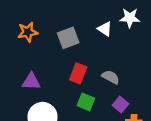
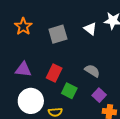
orange star: (28, 32) -> (23, 26), turned -30
red rectangle: (78, 73) -> (54, 73), moved

